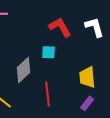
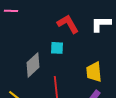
white L-shape: (95, 27) -> (101, 24), turned -75

